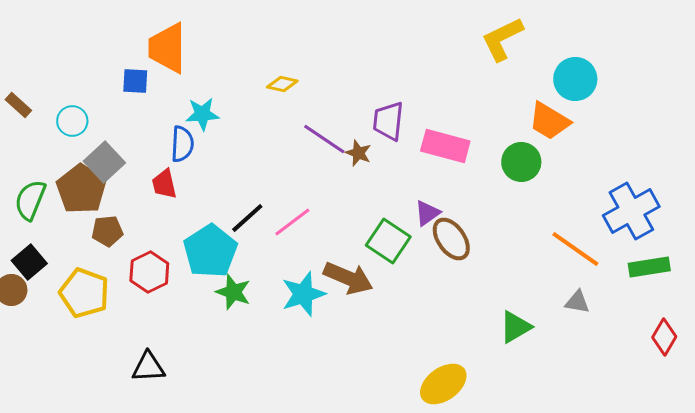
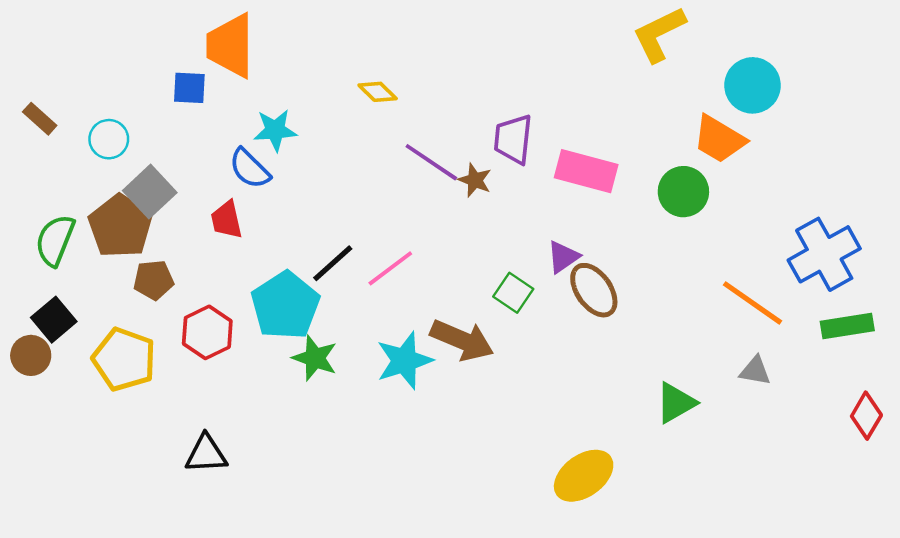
yellow diamond: (282, 84) -> (378, 92), turned 32
blue semicircle: (182, 144) -> (250, 169), turned 132
green square: (388, 241) -> (513, 293), size x0.7

